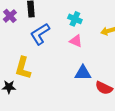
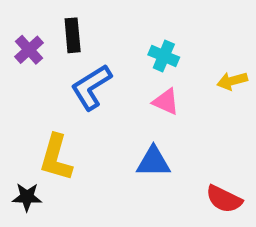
blue triangle: (83, 73) -> (153, 162), moved

